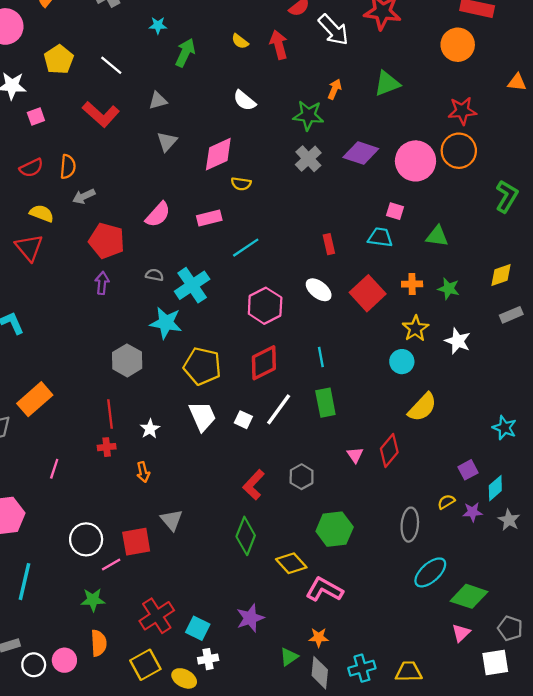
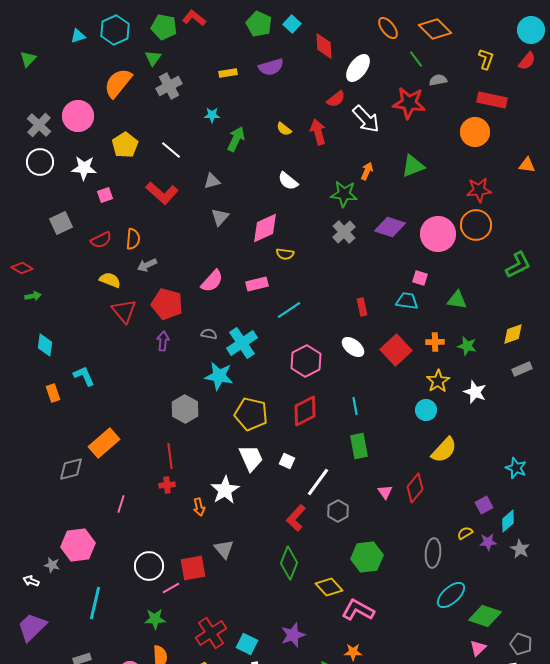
green L-shape: (507, 196) -> (518, 265), turned 32
red triangle: (29, 248) -> (124, 311), moved
white line: (279, 409) -> (318, 482), moved
white star: (150, 429) -> (225, 490), moved, size x1.6

